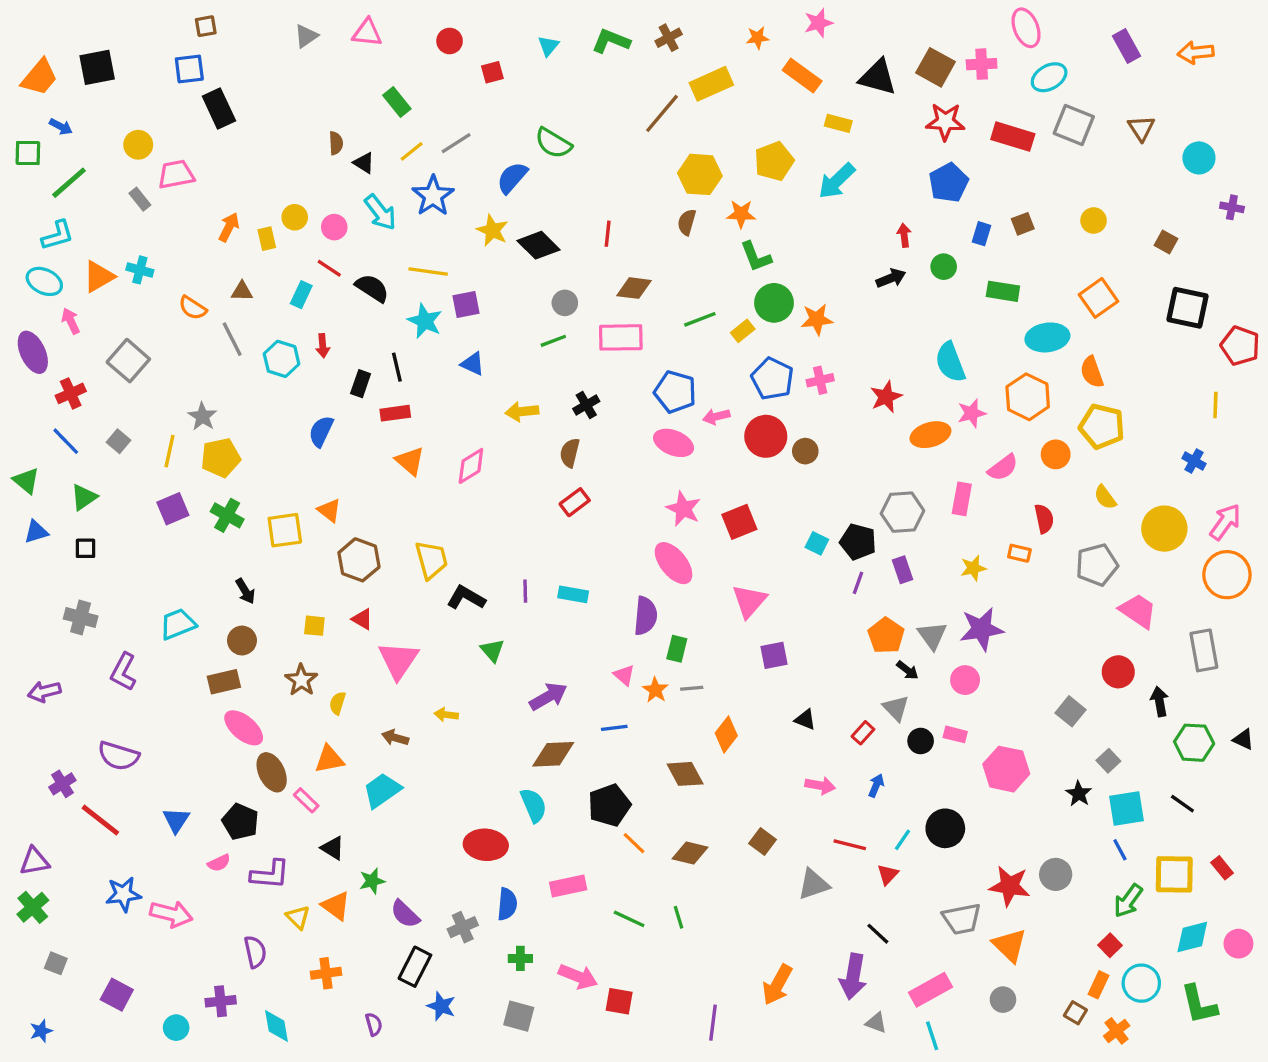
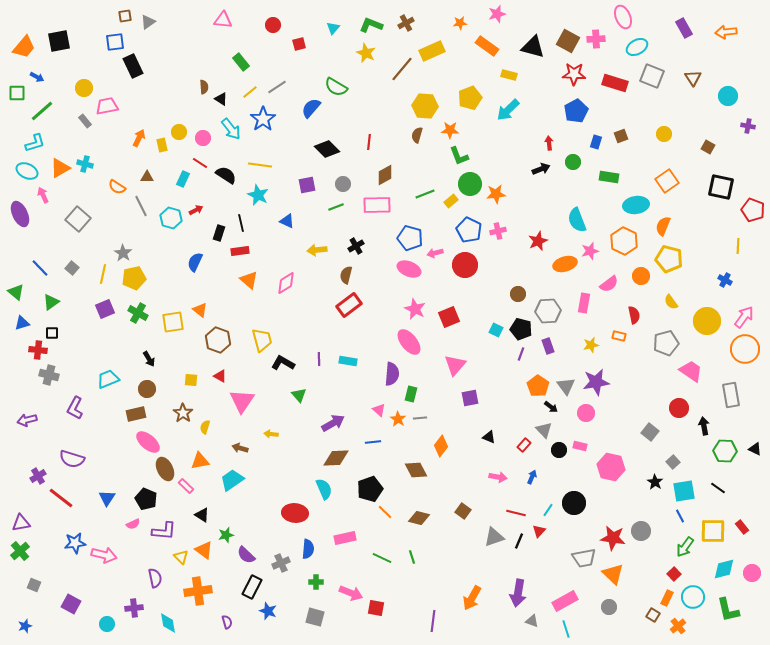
gray triangle: (306, 36) -> (148, 22), moved
yellow star: (492, 230) -> (366, 53), moved
brown diamond: (634, 288) -> (385, 175), turned -35
purple square: (466, 305) -> (307, 185), moved
red arrow: (323, 346) -> (196, 210), turned -112
orange semicircle: (1092, 372) -> (663, 226), turned 42
red cross: (71, 393) -> (38, 350), moved, turned 30
brown circle: (805, 451) -> (518, 294), moved
red rectangle: (575, 502) -> (349, 305), size x1.4
black line: (878, 934) -> (519, 541), moved, turned 70
orange cross: (326, 973) -> (198, 591), size x1.5

